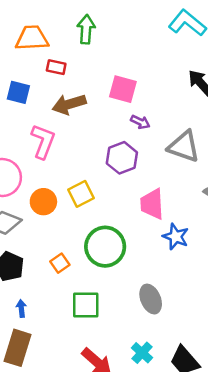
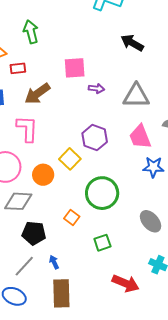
purple hexagon: (122, 158) -> (95, 138), moved
pink trapezoid: (152, 204) -> (140, 137), moved
green square: (86, 305) -> (102, 243), size x0.7

